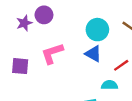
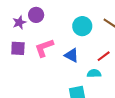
blue triangle: (93, 54) -> (72, 55), moved
purple square: (20, 66) -> (18, 48), moved

